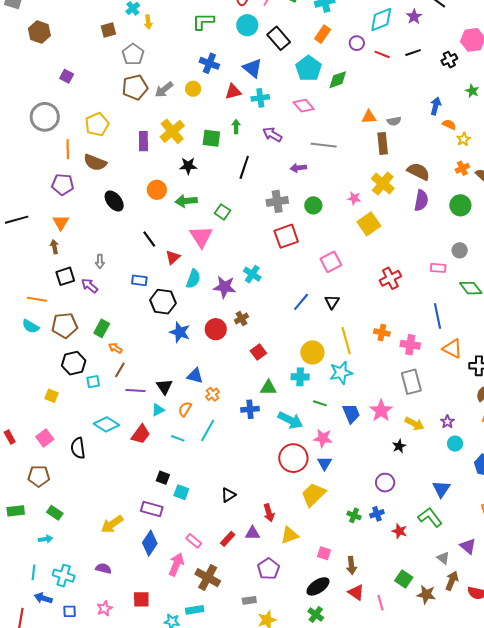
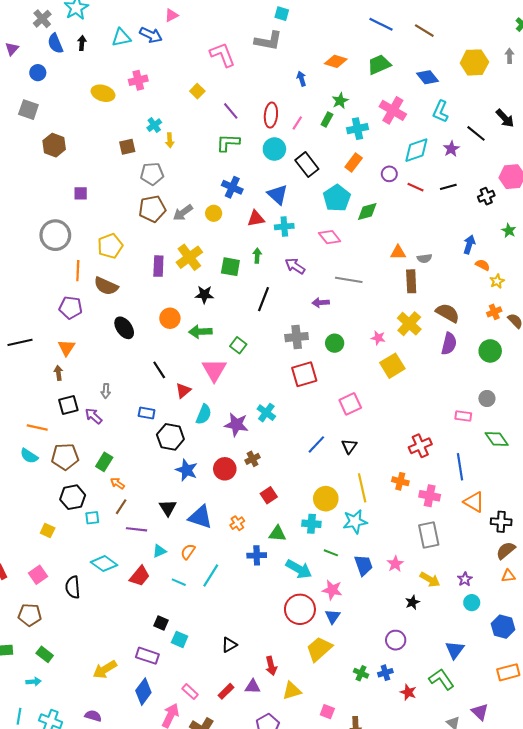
gray pentagon: (133, 54) -> (152, 174), turned 30
purple square: (67, 76) -> (81, 193), turned -32
red cross: (390, 278) -> (420, 446), moved
blue triangle: (195, 376) -> (200, 517), size x1.4
black triangle: (164, 387) -> (168, 508), moved
orange cross: (213, 394) -> (237, 523), moved
pink star: (381, 411) -> (395, 564), size x0.7

